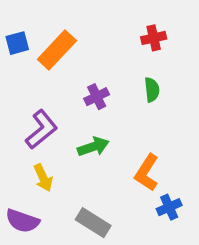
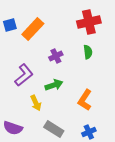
red cross: (154, 38) -> (89, 22), size x1.6
yellow arrow: (43, 178) -> (36, 103), moved
blue cross: (169, 207) -> (89, 132), moved

